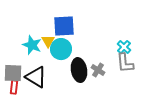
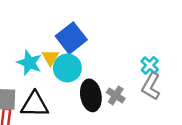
blue square: (64, 26) -> (71, 38), turned -35
gray L-shape: (125, 63) -> (151, 86), turned 35
black triangle: (36, 77) -> (35, 105), turned -30

